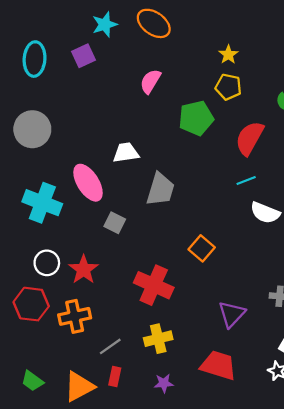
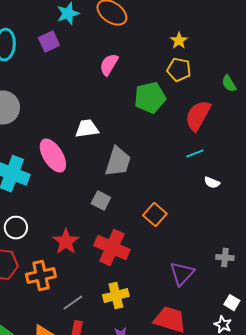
white semicircle: (265, 213) -> (212, 183), size x0.6
gray square: (115, 223) -> (101, 201), moved
red star: (84, 270) -> (66, 242), moved

